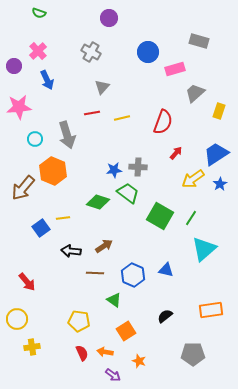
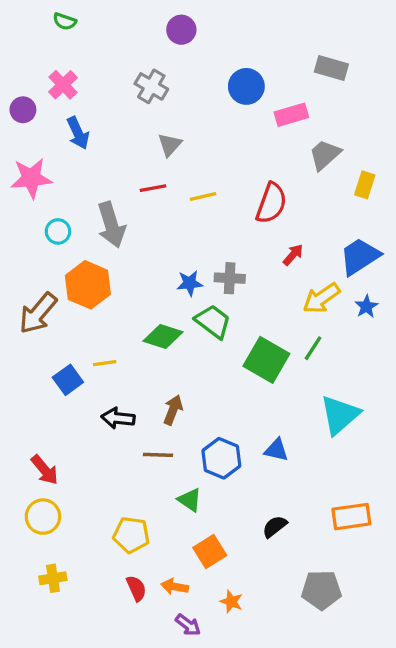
green line: (191, 218) -> (313, 348), moved
brown arrow: (104, 246) -> (173, 410), turned -36
yellow circle: (17, 319) -> (43, 517), moved

